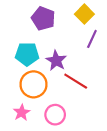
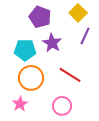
purple star: (56, 61) -> (52, 43), moved
pink circle: (55, 115) -> (62, 106), moved

